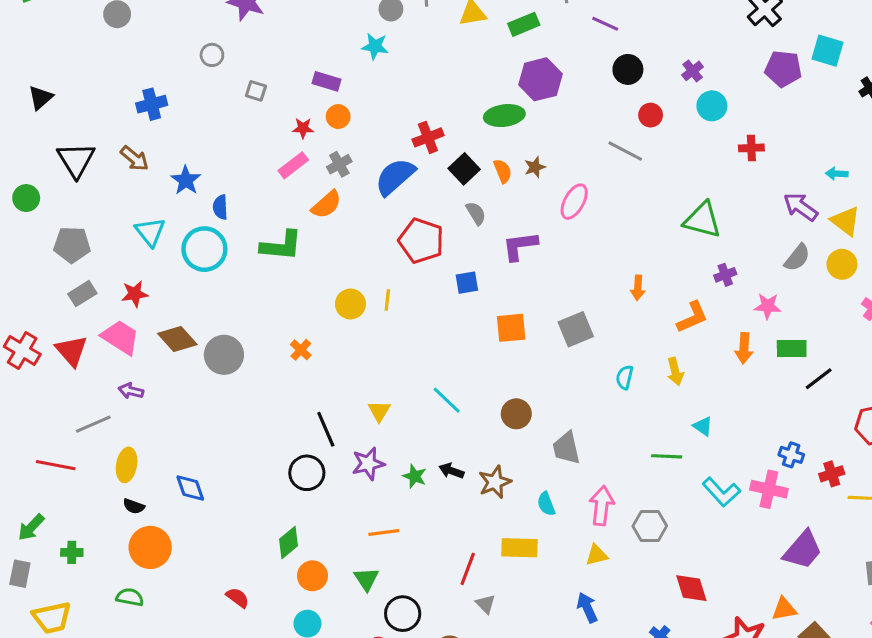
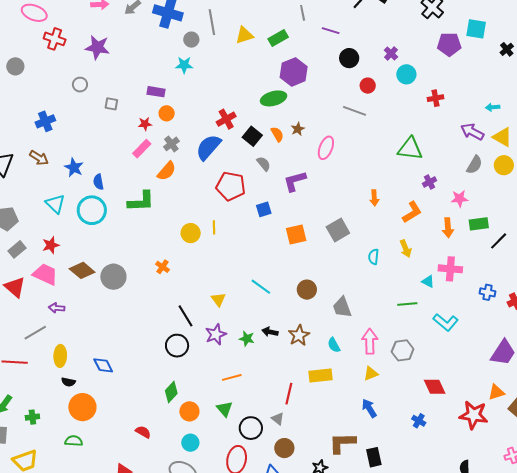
pink cross: (769, 489) -> (450, 269), moved
gray triangle: (486, 604) -> (278, 419), moved

